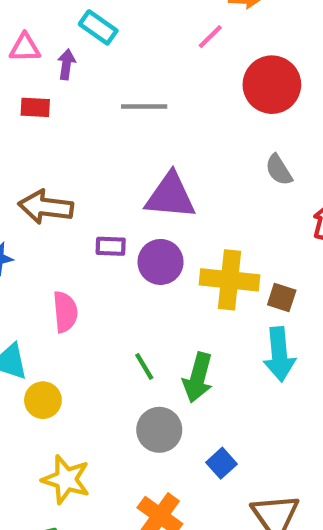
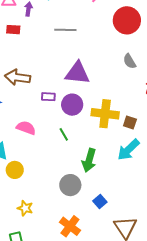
pink semicircle: (65, 312) -> (26, 128), turned -66
cyan arrow: (279, 354) -> (128, 150), turned 50
green line: (144, 366) -> (64, 134), moved
yellow star: (66, 479) -> (25, 208), size x0.7

